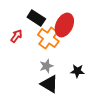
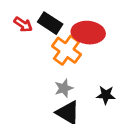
red ellipse: (64, 25) -> (88, 33), turned 70
red arrow: (16, 36) -> (23, 24), moved, turned 88

